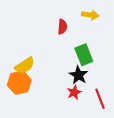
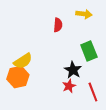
green rectangle: (84, 55) -> (89, 51), moved

